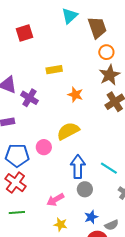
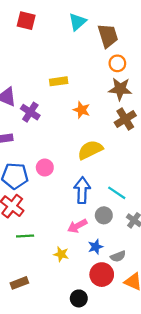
red square: (24, 33) -> (26, 21), moved, turned 30
brown star: (109, 75) -> (120, 89), turned 30
yellow semicircle: (68, 131) -> (90, 150), moved
gray circle: (85, 189) -> (104, 215), moved
pink arrow: (55, 200) -> (77, 226), moved
green line: (17, 213) -> (25, 236), moved

